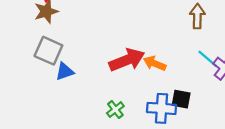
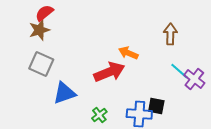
orange arrow: (155, 63) -> (128, 53), moved
blue triangle: (65, 71) -> (64, 93), moved, size x1.4

